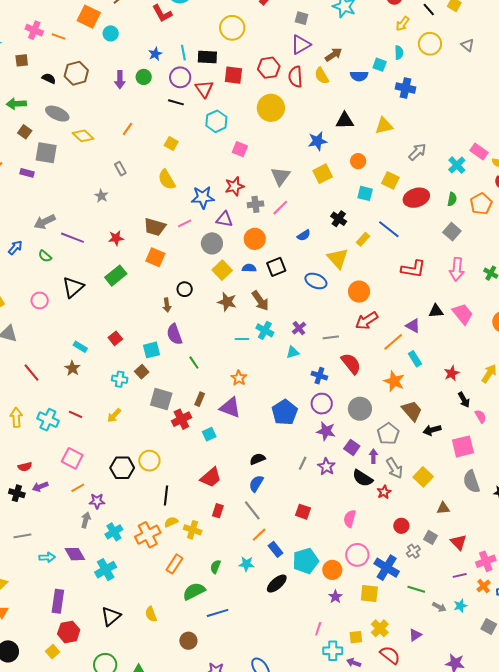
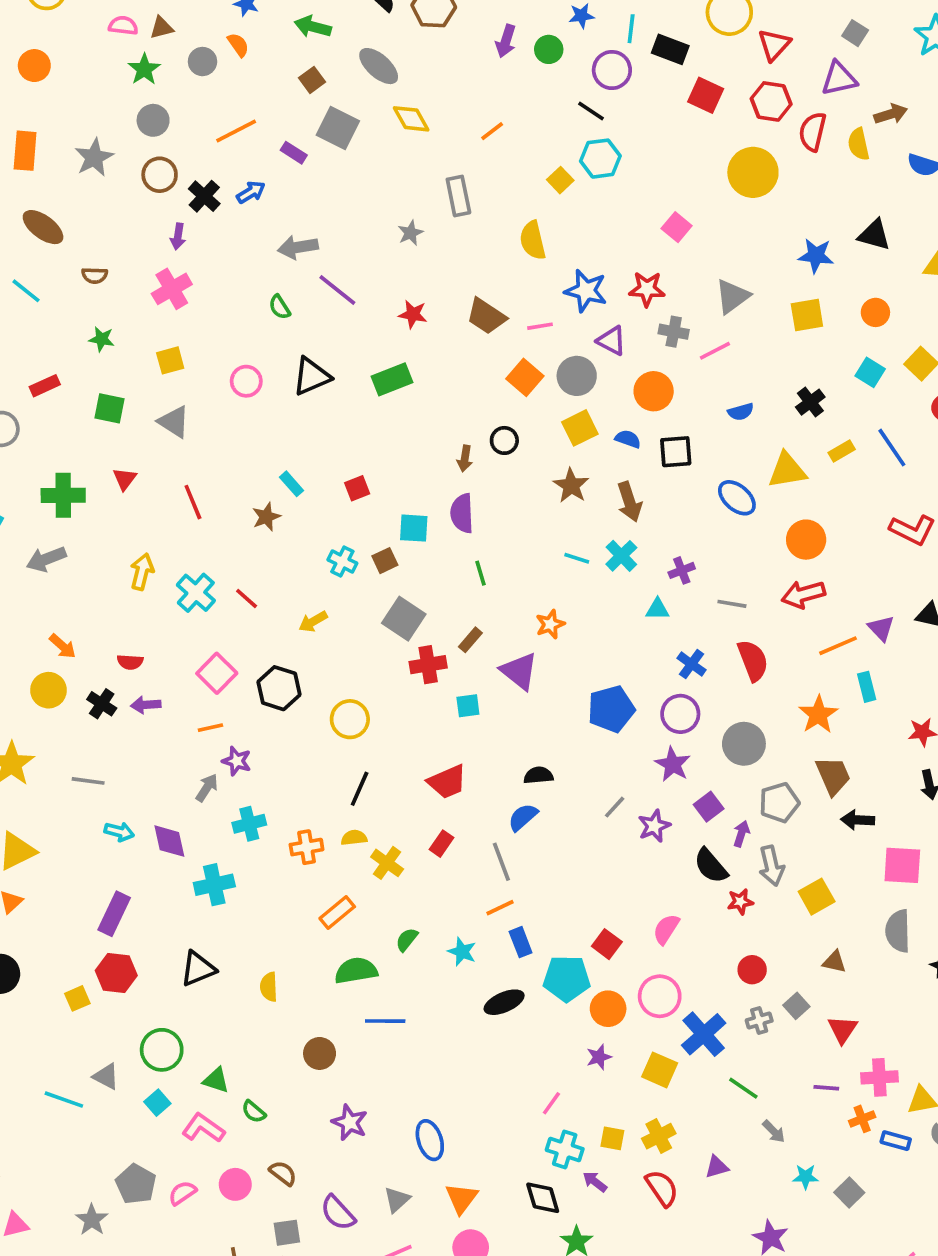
red triangle: (204, 89) -> (774, 45), moved
cyan hexagon: (216, 121) -> (600, 159), moved
gray rectangle: (120, 169) -> (458, 196), size x1.5
blue arrow: (15, 248) -> (251, 192), moved
orange square: (155, 257) -> (525, 377), moved
yellow triangle: (338, 258) -> (787, 470), turned 45
black hexagon: (122, 468) -> (279, 688), moved
red square: (303, 512) -> (607, 944), moved
orange cross: (148, 535) -> (307, 847), size x0.7
cyan star: (460, 606) -> (806, 1177), moved

